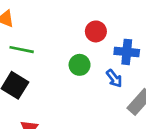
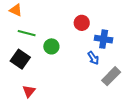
green circle: (80, 65) -> (51, 46), moved

